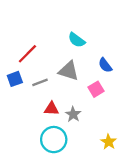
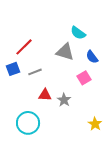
cyan semicircle: (77, 40) -> (78, 33), moved
gray triangle: (69, 71) -> (65, 52), moved
cyan circle: (54, 140) -> (28, 123), moved

